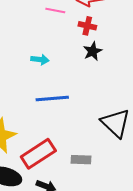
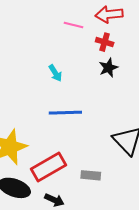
cyan arrow: (40, 60) -> (55, 73), turned 48

